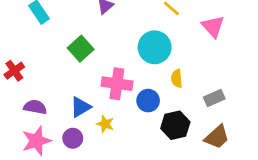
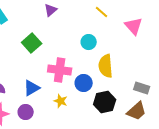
cyan circle: (155, 47) -> (89, 42), size x0.6
yellow semicircle: (177, 78) -> (106, 66), size x1.6
gray rectangle: (214, 98) -> (142, 88), moved, turned 42
yellow star: (105, 124) -> (61, 101), moved

